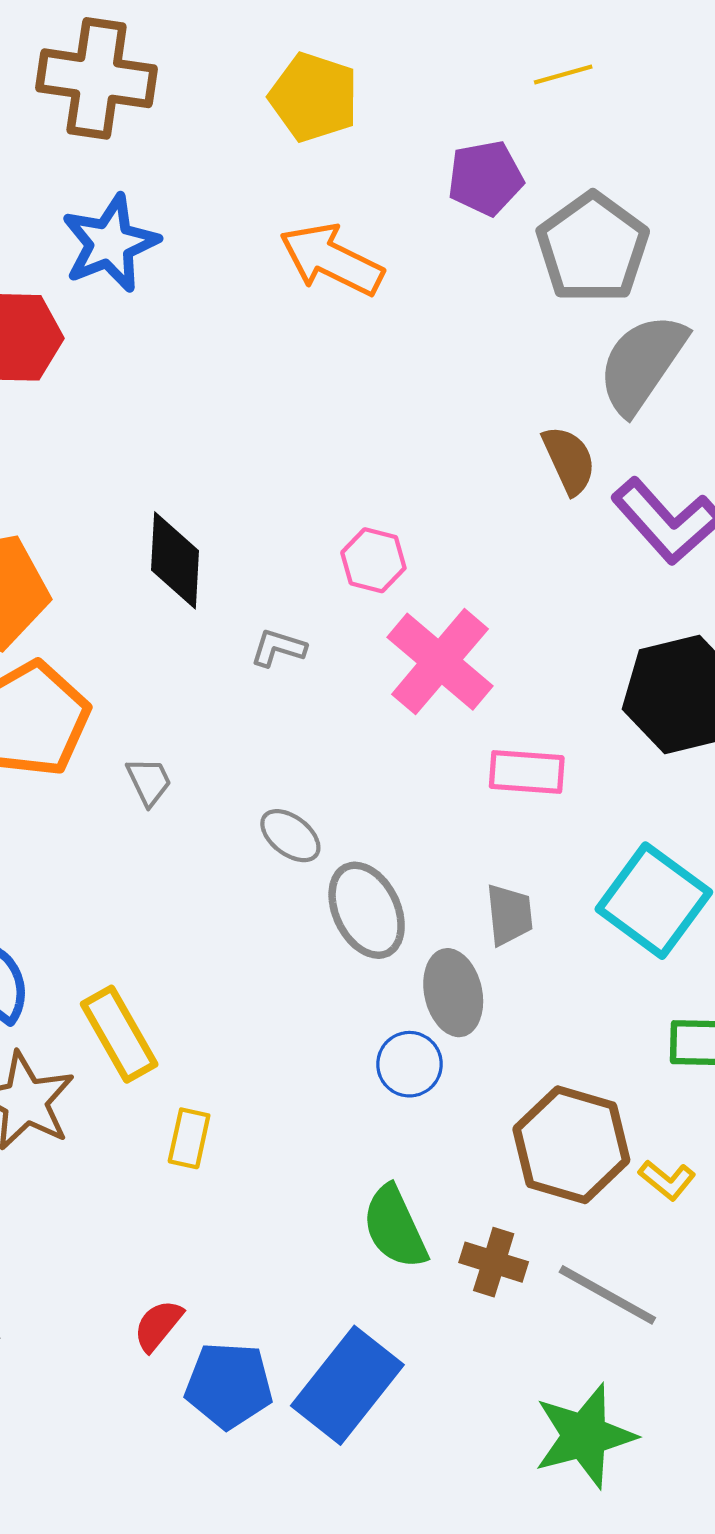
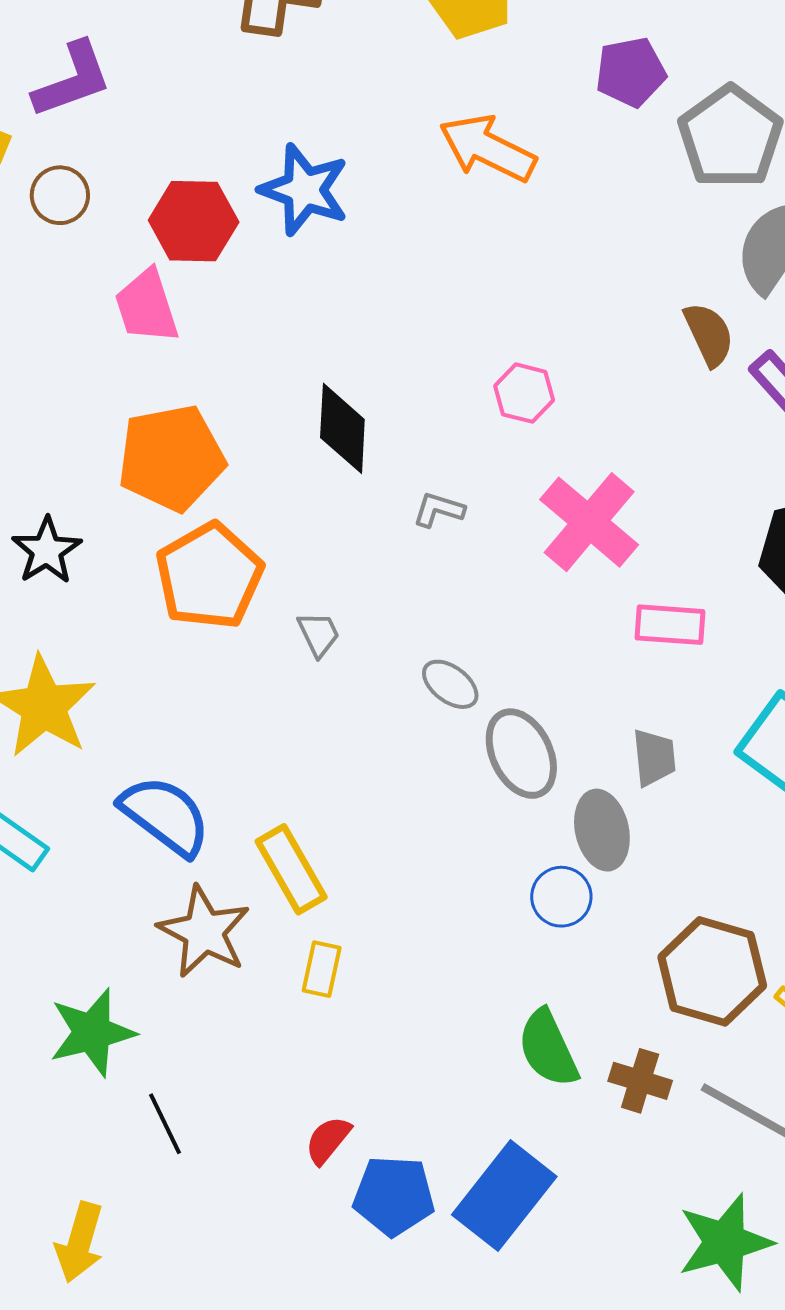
blue star: (110, 243) -> (304, 190), moved, turned -30
pink hexagon: (373, 560) -> (524, 393), moved
yellow rectangle: (189, 1138) -> (322, 969), moved

